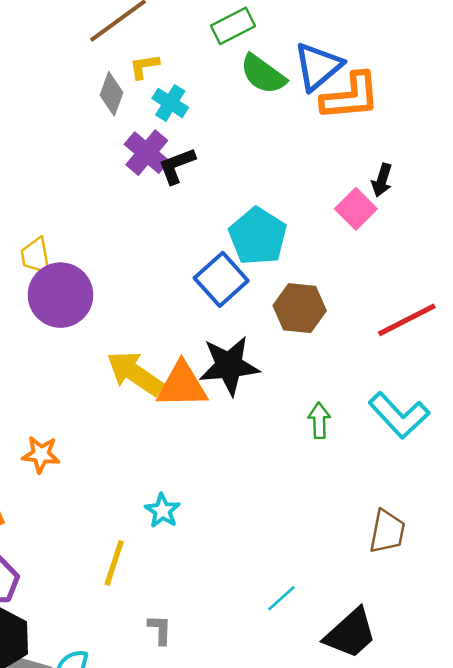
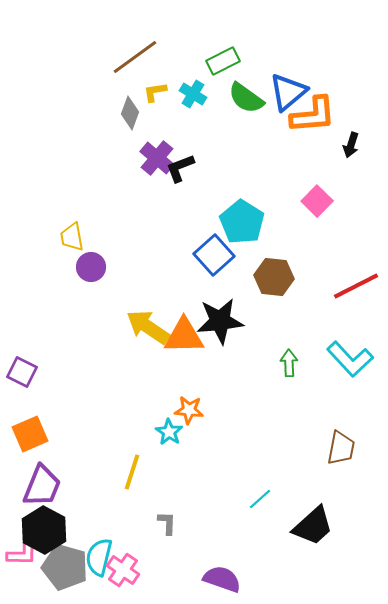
cyan cross: (170, 103) -> (193, 94), moved
black arrow: (382, 180) -> (351, 145), moved
purple circle: (60, 295) -> (91, 267), size x0.6
orange star: (41, 454) -> (189, 410), moved

